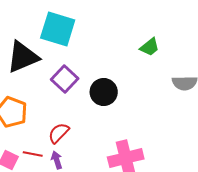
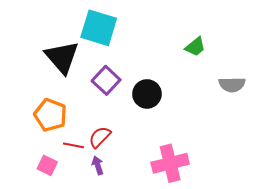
black triangle: (23, 57) -> (62, 57), turned -48
red line: (33, 154) -> (73, 145), moved

